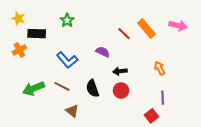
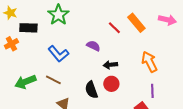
green star: (67, 20) -> (58, 15), size x1.5
orange arrow: (160, 68) -> (149, 62), size x1.5
black semicircle: (93, 88) -> (91, 90), moved

